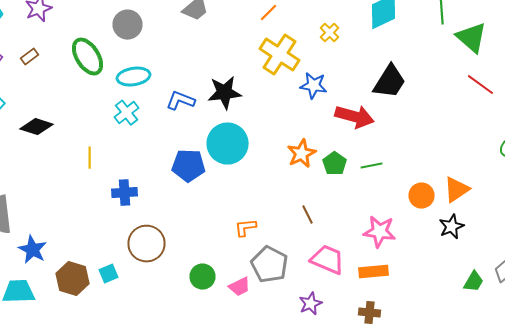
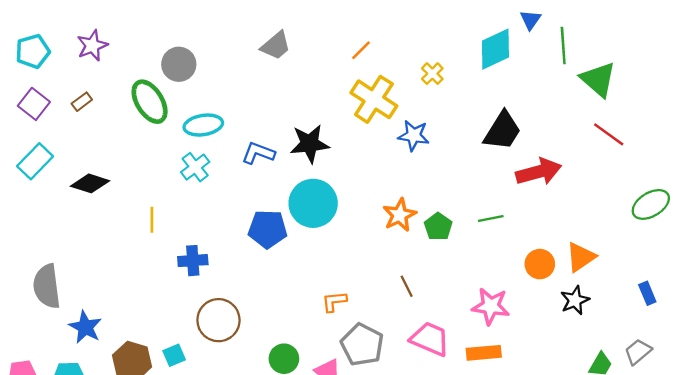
gray circle: (128, 25) -> (179, 64), moved
red arrow: (354, 117) -> (539, 172), moved, turned -30
green line: (372, 166) -> (491, 218), moved

